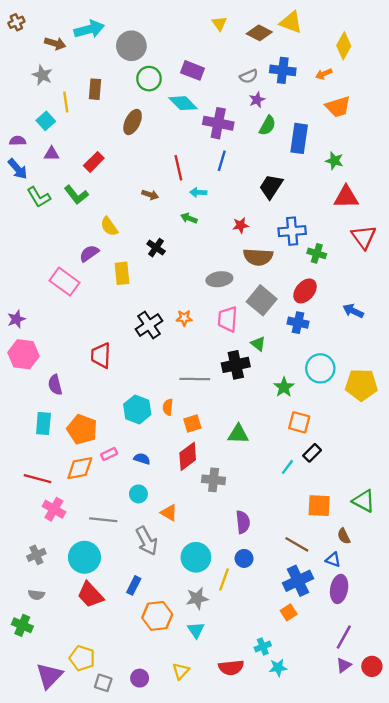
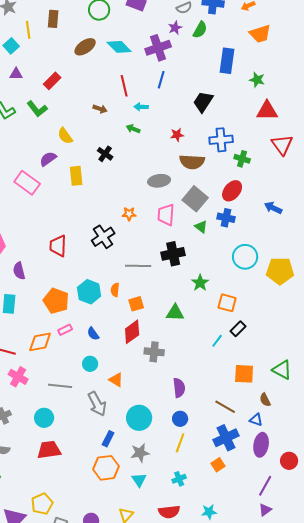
purple star: (257, 100) -> (175, 28), moved
cyan diamond: (183, 103) -> (119, 47), moved
brown ellipse: (133, 122) -> (85, 47), turned 30
purple cross: (218, 123) -> (158, 48), turned -30
green semicircle: (267, 126) -> (200, 30), moved
black cross: (149, 325) -> (103, 237), moved
green triangle: (258, 344) -> (201, 227), moved
green star: (284, 387) -> (200, 283), moved
orange pentagon: (82, 429) -> (56, 301), moved
blue semicircle: (142, 459) -> (93, 334), turned -144
cyan circle: (84, 557) -> (44, 418), size x0.7
yellow line: (224, 580) -> (180, 443), moved
blue rectangle: (134, 585) -> (108, 439), moved
red trapezoid: (90, 595) -> (49, 450), turned 125
cyan cross: (263, 646) -> (179, 479), moved
yellow pentagon: (82, 658) -> (42, 504), turned 30
red circle: (372, 666) -> (289, 461), moved

